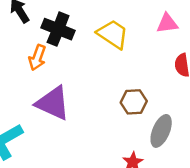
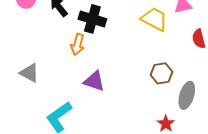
yellow trapezoid: (113, 34) -> (154, 19), moved
purple triangle: (53, 103) -> (94, 81), size x0.7

